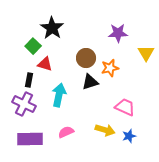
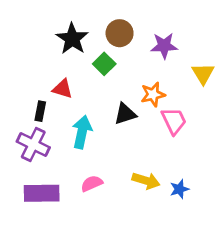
green square: (33, 46) -> (104, 64), moved
brown circle: (86, 58) -> (120, 33), moved
pink trapezoid: (125, 107) -> (174, 121), moved, turned 40

